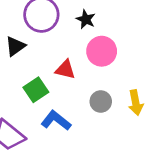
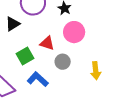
gray circle: (101, 101) -> (63, 62), moved

